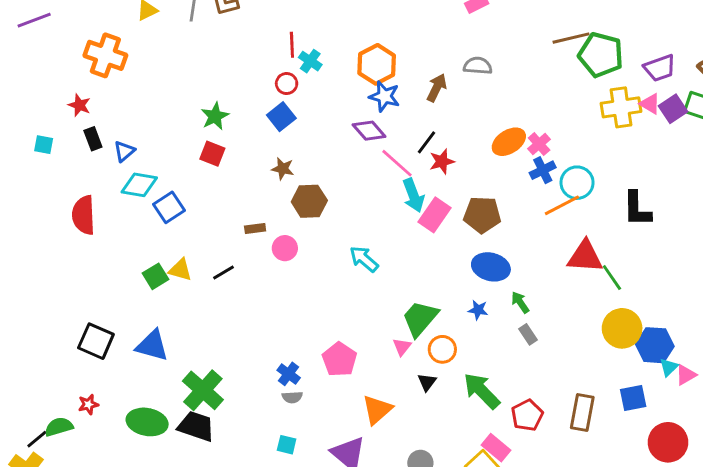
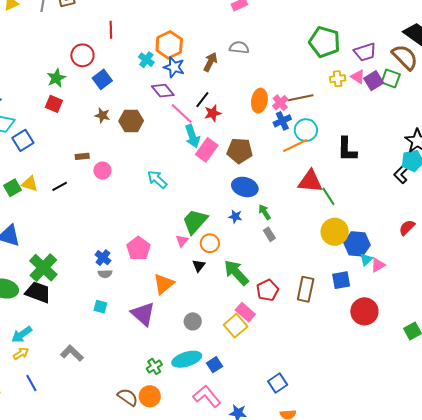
brown line: (571, 38) -> (301, 98), moved
cyan cross: (310, 61) -> (146, 60), moved
red circle: (287, 84) -> (82, 55), moved, size x1.5
yellow cross: (621, 107) -> (338, 79), size x0.6
orange ellipse: (509, 142) -> (259, 101), turned -50
brown hexagon: (309, 201) -> (131, 121), moved

